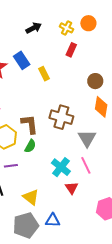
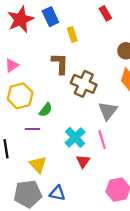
red rectangle: (71, 50) -> (105, 13), turned -64
brown L-shape: (30, 124) -> (60, 64), moved
purple line: (11, 166) -> (32, 129), moved

